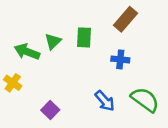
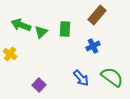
green arrow: (27, 52) -> (21, 25), moved
blue cross: (120, 59) -> (93, 46), turned -32
yellow cross: (13, 83) -> (10, 54), moved

